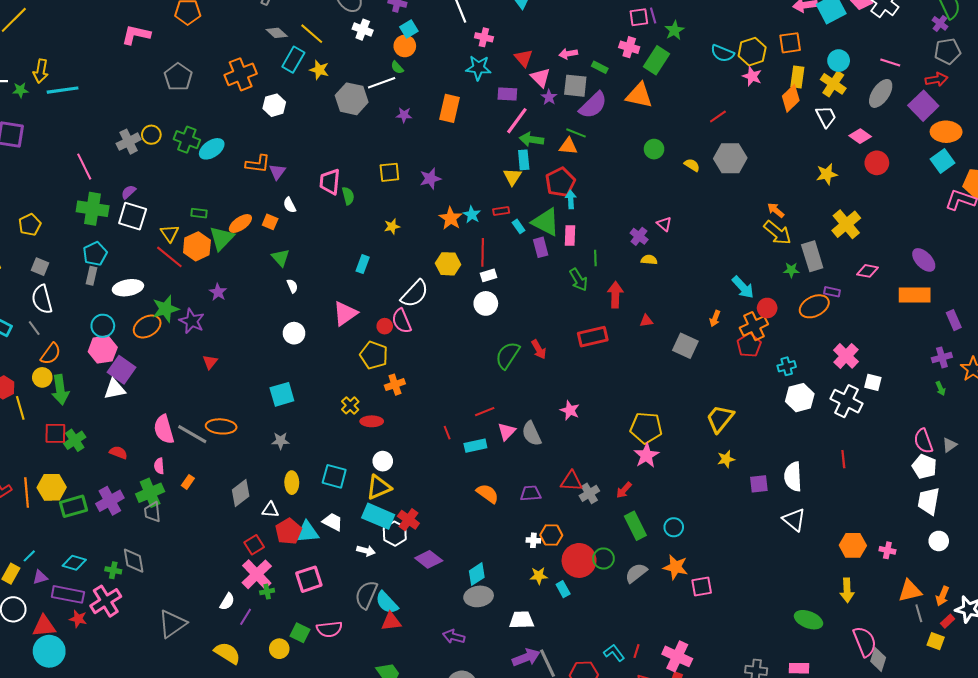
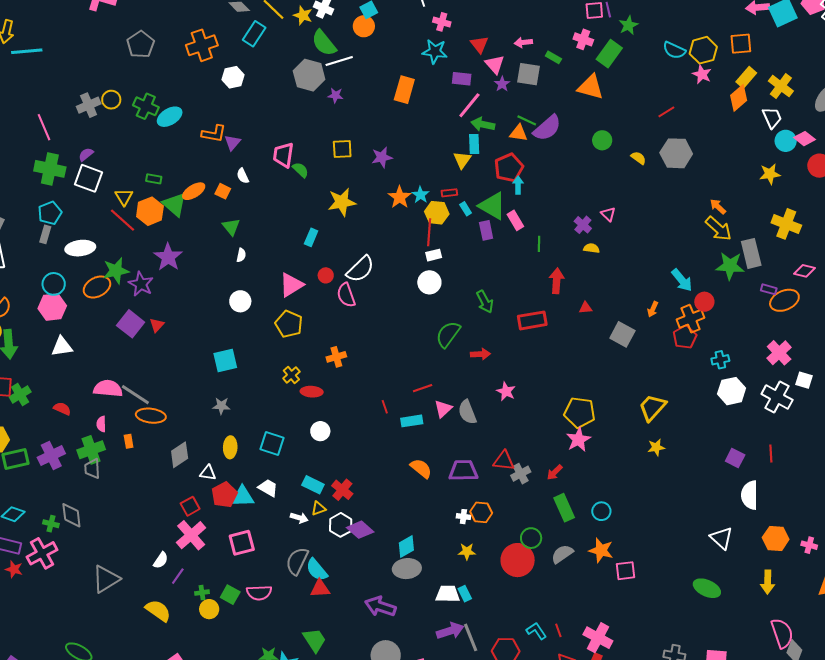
cyan circle: (839, 61) -> (786, 141), moved
green semicircle: (397, 67) -> (324, 43), moved, size x2.0
yellow star: (319, 70) -> (303, 15), moved
yellow rectangle: (797, 77) -> (746, 77), turned 30
purple semicircle: (593, 105) -> (547, 128), moved
purple star: (404, 115) -> (335, 95), moved
green semicircle: (348, 196) -> (300, 170), turned -36
yellow cross: (846, 224) -> (786, 224), turned -32
yellow star: (392, 226) -> (342, 202), size x1.8
pink rectangle: (570, 235) -> (515, 220), turned -36
green triangle: (222, 238) -> (175, 205), turned -36
yellow hexagon: (448, 264) -> (437, 213), moved
green star: (791, 270) -> (730, 266), size x1.8
green arrow: (579, 280) -> (485, 302), moved
white semicircle: (292, 286) -> (241, 255), turned 32
purple star: (218, 292) -> (168, 257), size x1.6
orange ellipse: (814, 306) -> (784, 300), moved
red circle: (385, 326) -> (326, 275), moved
red arrow: (539, 349) -> (480, 354), moved, turned -66
yellow pentagon: (374, 355) -> (289, 324), moved
purple square: (122, 370) -> (131, 324), moved
orange ellipse: (221, 426) -> (151, 416), moved
pink semicircle: (164, 429) -> (108, 388), turned 108
white semicircle: (793, 477) -> (750, 495), moved
orange rectangle: (188, 482) -> (129, 441), turned -48
purple square: (759, 484) -> (735, 458), moved, turned 30
yellow triangle: (379, 487) -> (319, 508), moved, size x0.6
purple trapezoid: (531, 493) -> (463, 471), size x1.4
cyan rectangle: (378, 516) -> (313, 485), size x0.7
white triangle: (794, 520) -> (721, 538), moved
white hexagon: (395, 534) -> (341, 525), moved
red circle: (579, 560) -> (518, 560), moved
cyan rectangle: (563, 589) -> (465, 594), moved
green cross: (267, 592) -> (202, 593), moved
green ellipse: (808, 620) -> (707, 588), moved
purple arrow: (454, 637) -> (380, 606), size x1.4
red line: (636, 651) -> (558, 630), turned -40

